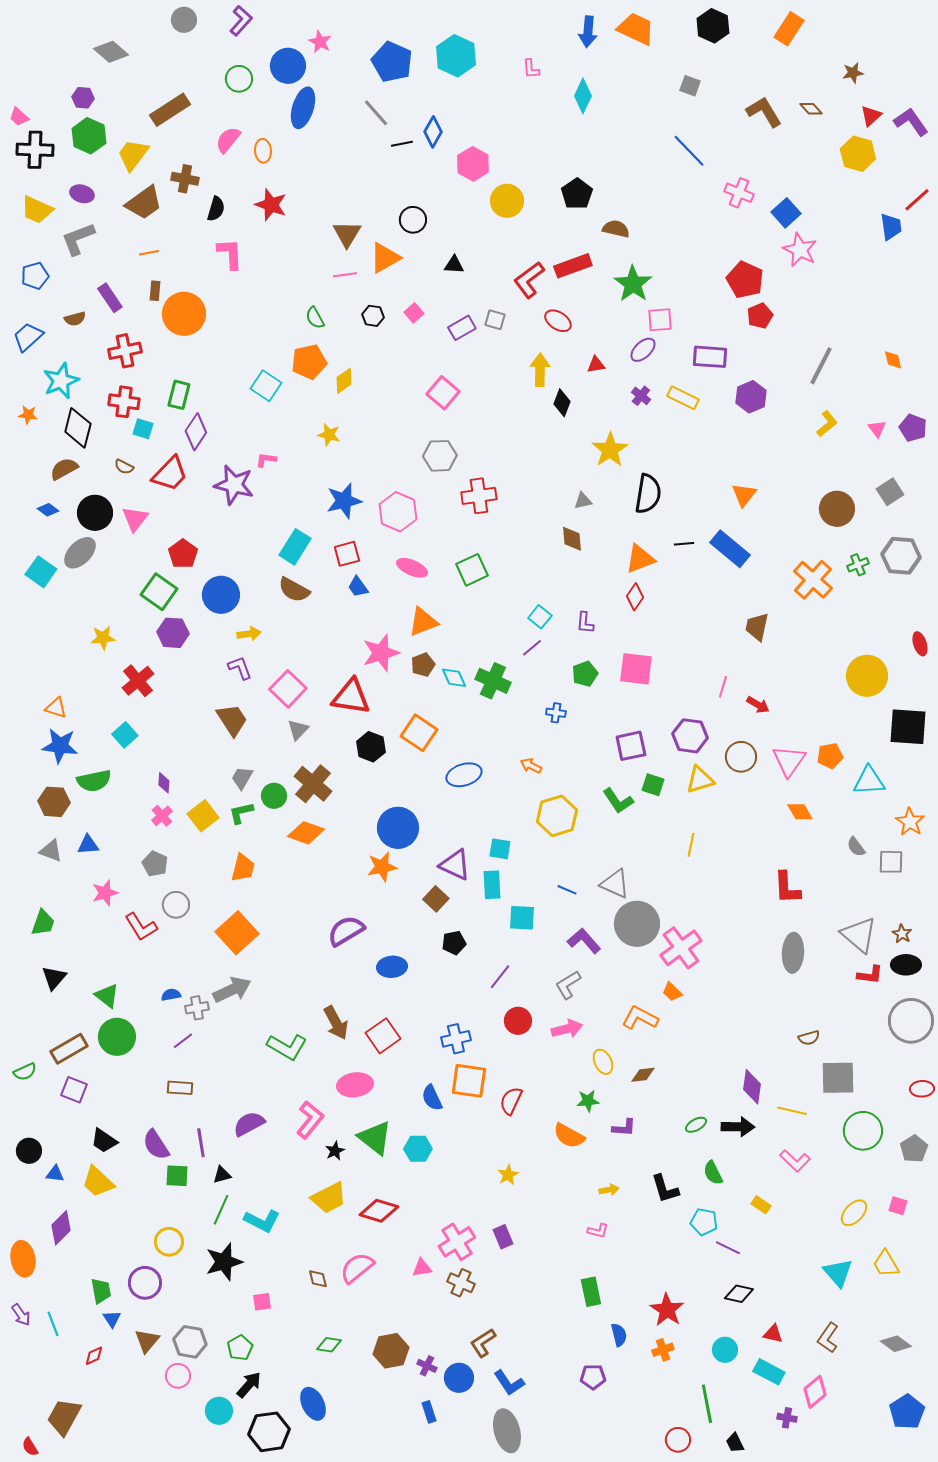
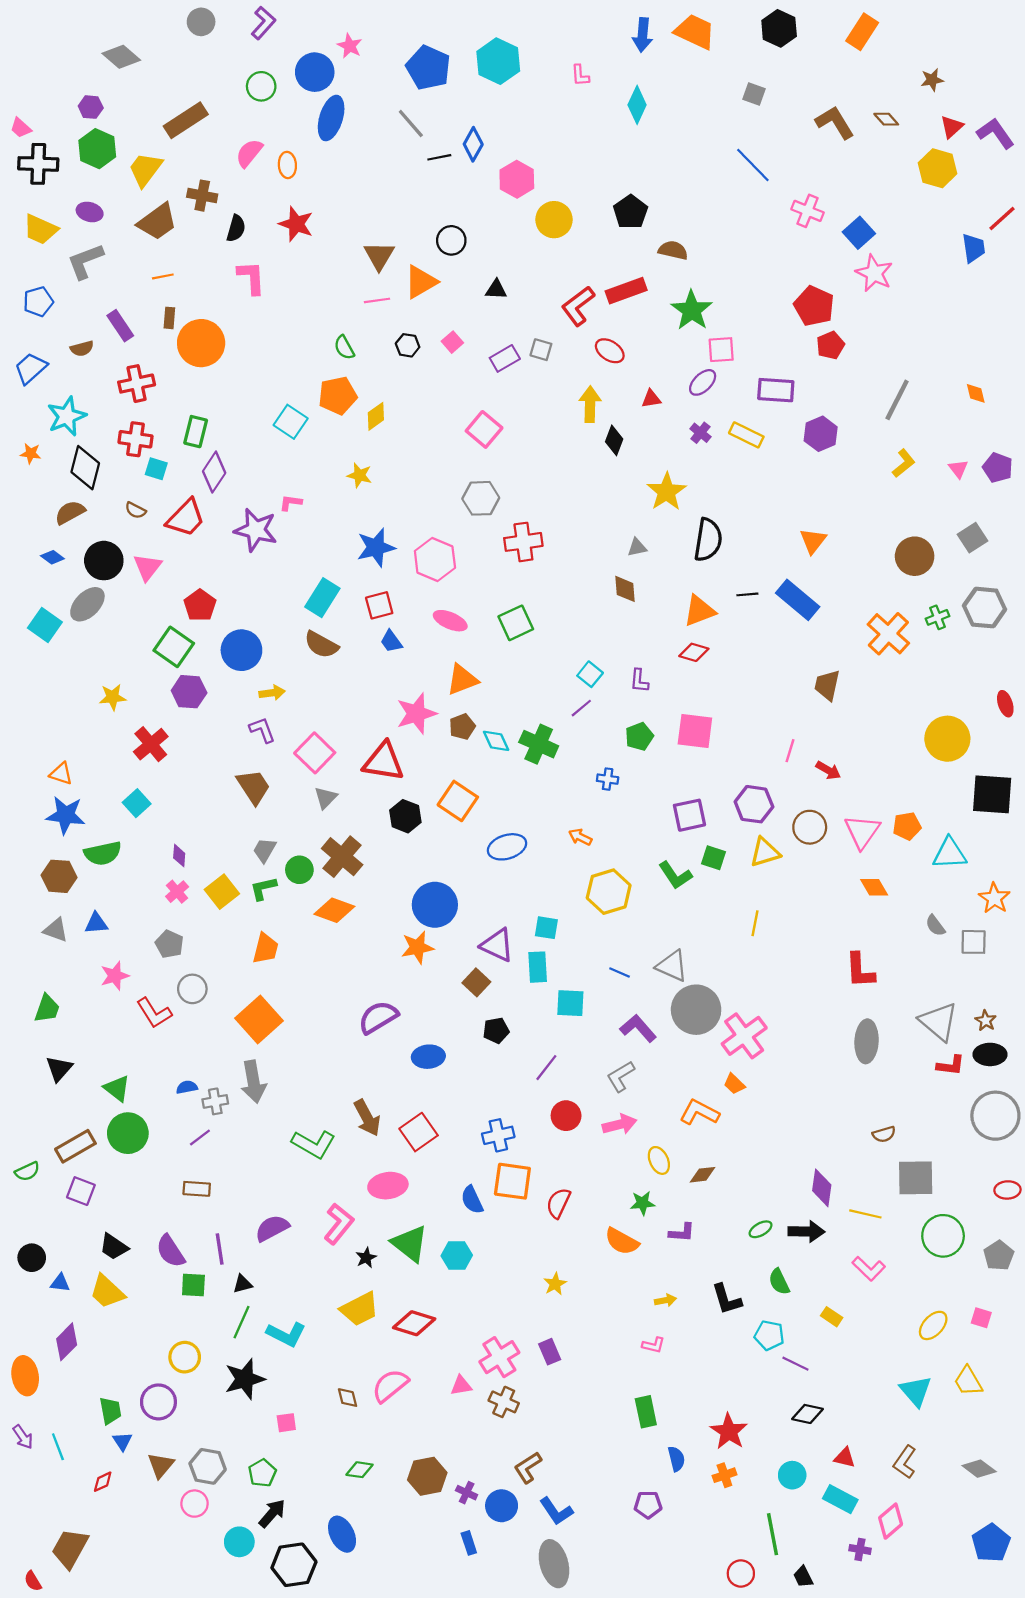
red diamond: (635, 597) -> (694, 652), turned 72
gray arrow: (232, 990) -> (254, 1082), turned 105

